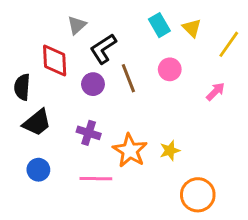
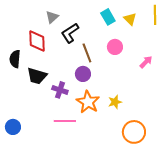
yellow line: (229, 44) -> (155, 15), moved, turned -36
purple circle: (93, 84) -> (83, 74), moved
black trapezoid: (37, 122) -> (37, 76), moved, turned 55
blue circle: (38, 170) -> (13, 127), moved

